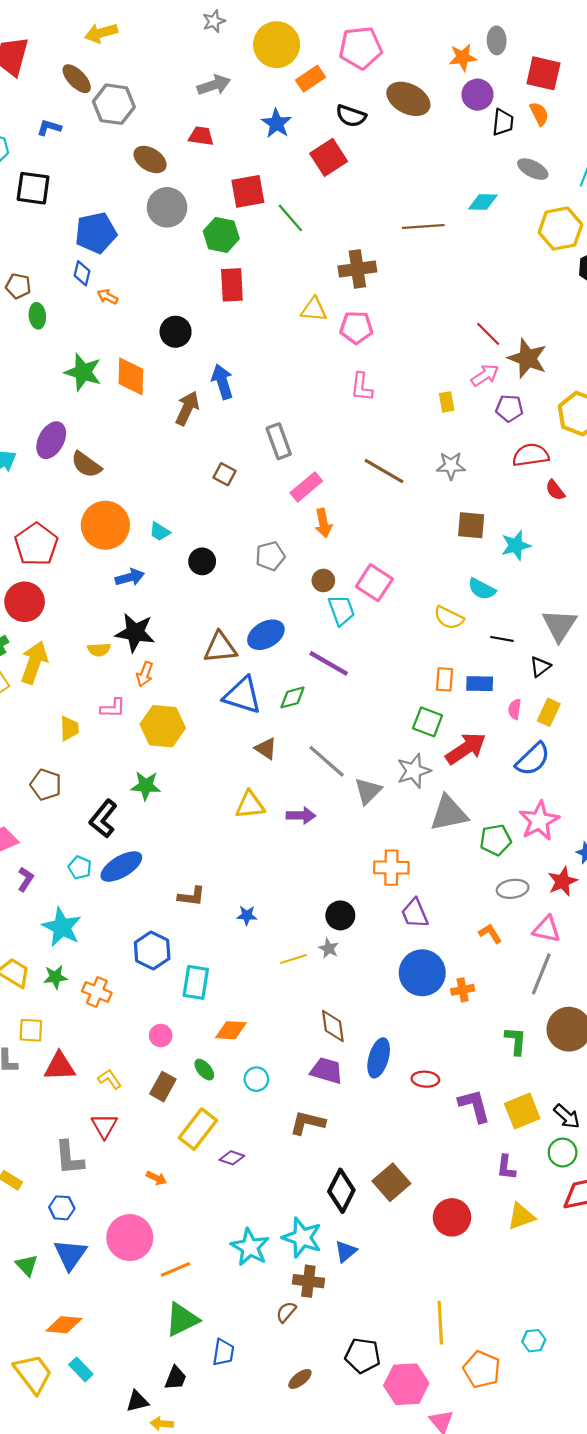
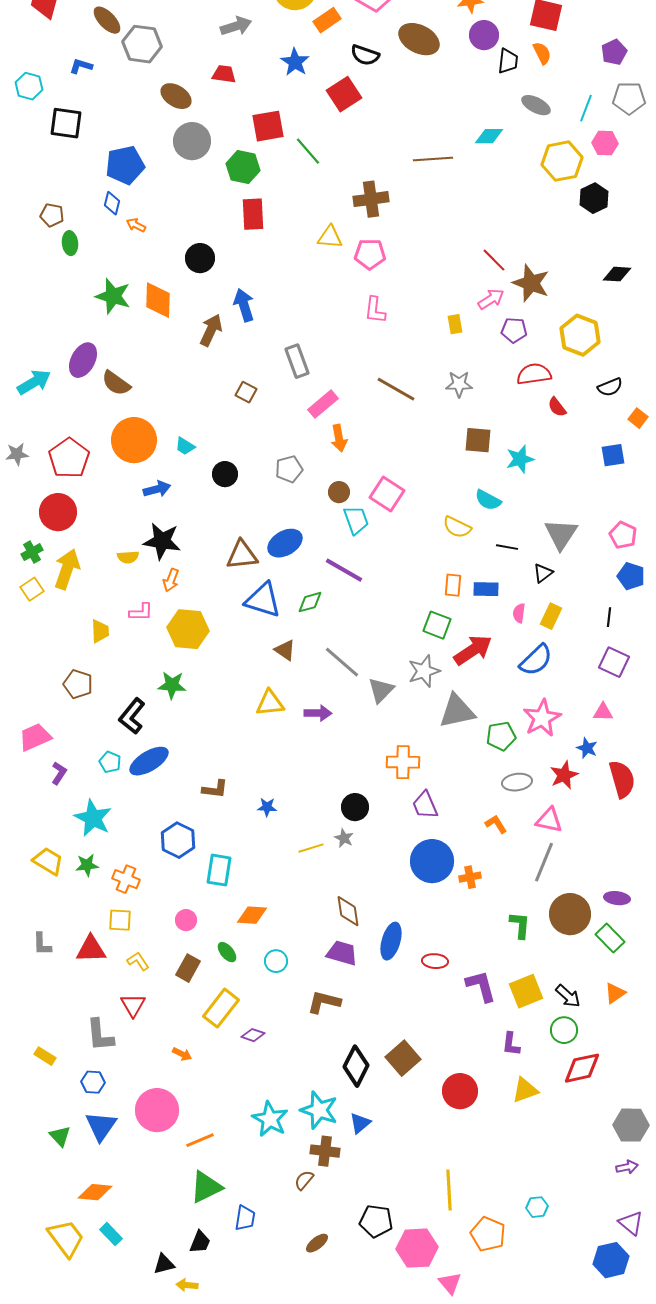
yellow square: (31, 1030) -> (120, 920), moved

